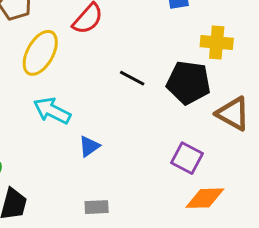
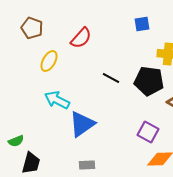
yellow ellipse: (40, 53) -> (49, 61), size x0.7
blue triangle: (89, 146) -> (82, 124), size x1.8

